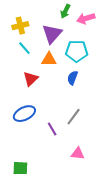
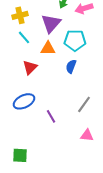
gray line: (74, 117) -> (84, 104), moved
pink triangle: (78, 153) -> (87, 135), moved

